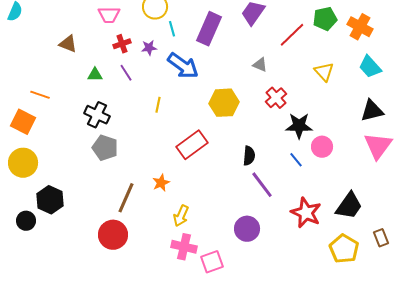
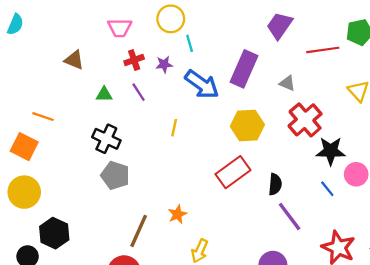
purple rectangle: (209, 29) -> (244, 69), moved
red line: (292, 35) -> (323, 50), turned 36
red cross: (276, 98) -> (305, 120), size x1.4
red rectangle: (192, 145) -> (233, 172), moved

